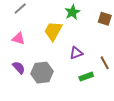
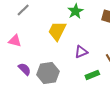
pink triangle: (18, 39) -> (15, 41), moved

